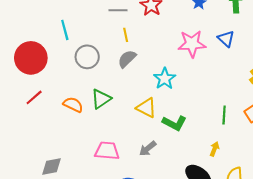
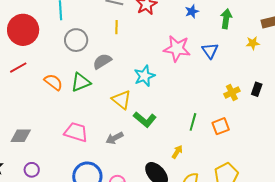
gray semicircle: (127, 59) -> (102, 61), moved

